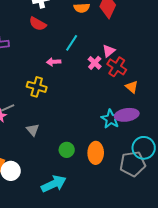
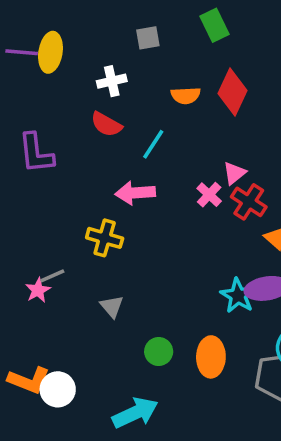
cyan line: (72, 43) -> (153, 144), moved
pink arrow: (54, 62) -> (135, 193), size x1.5
gray triangle: (33, 130) -> (112, 306), moved

